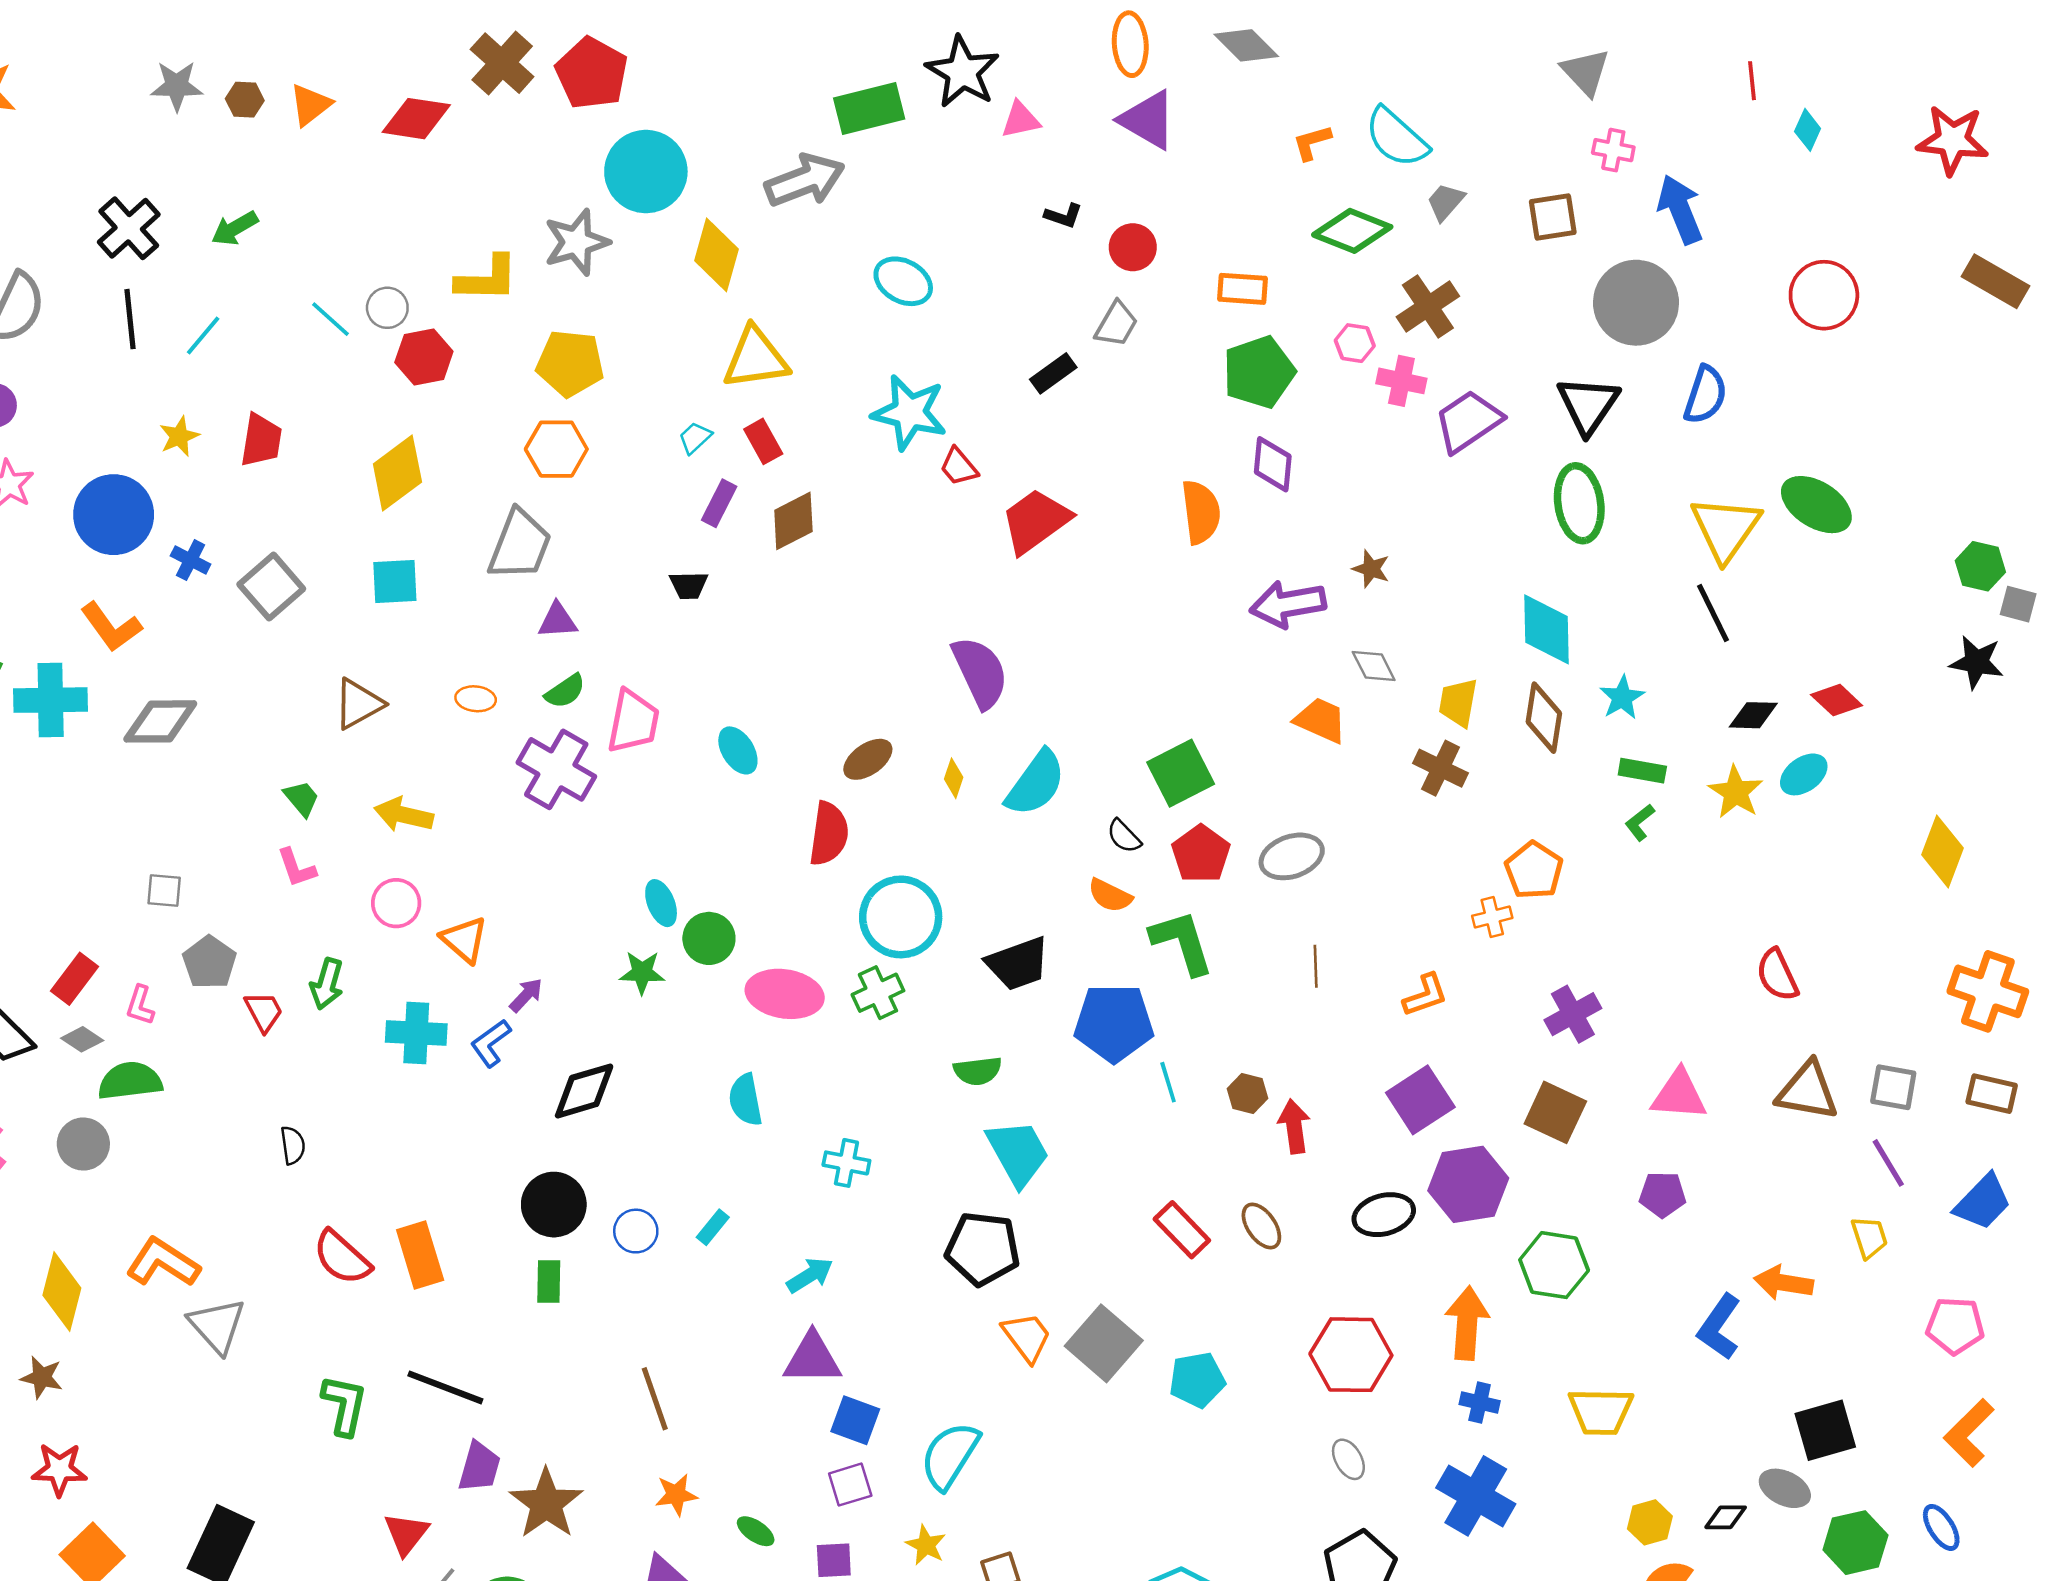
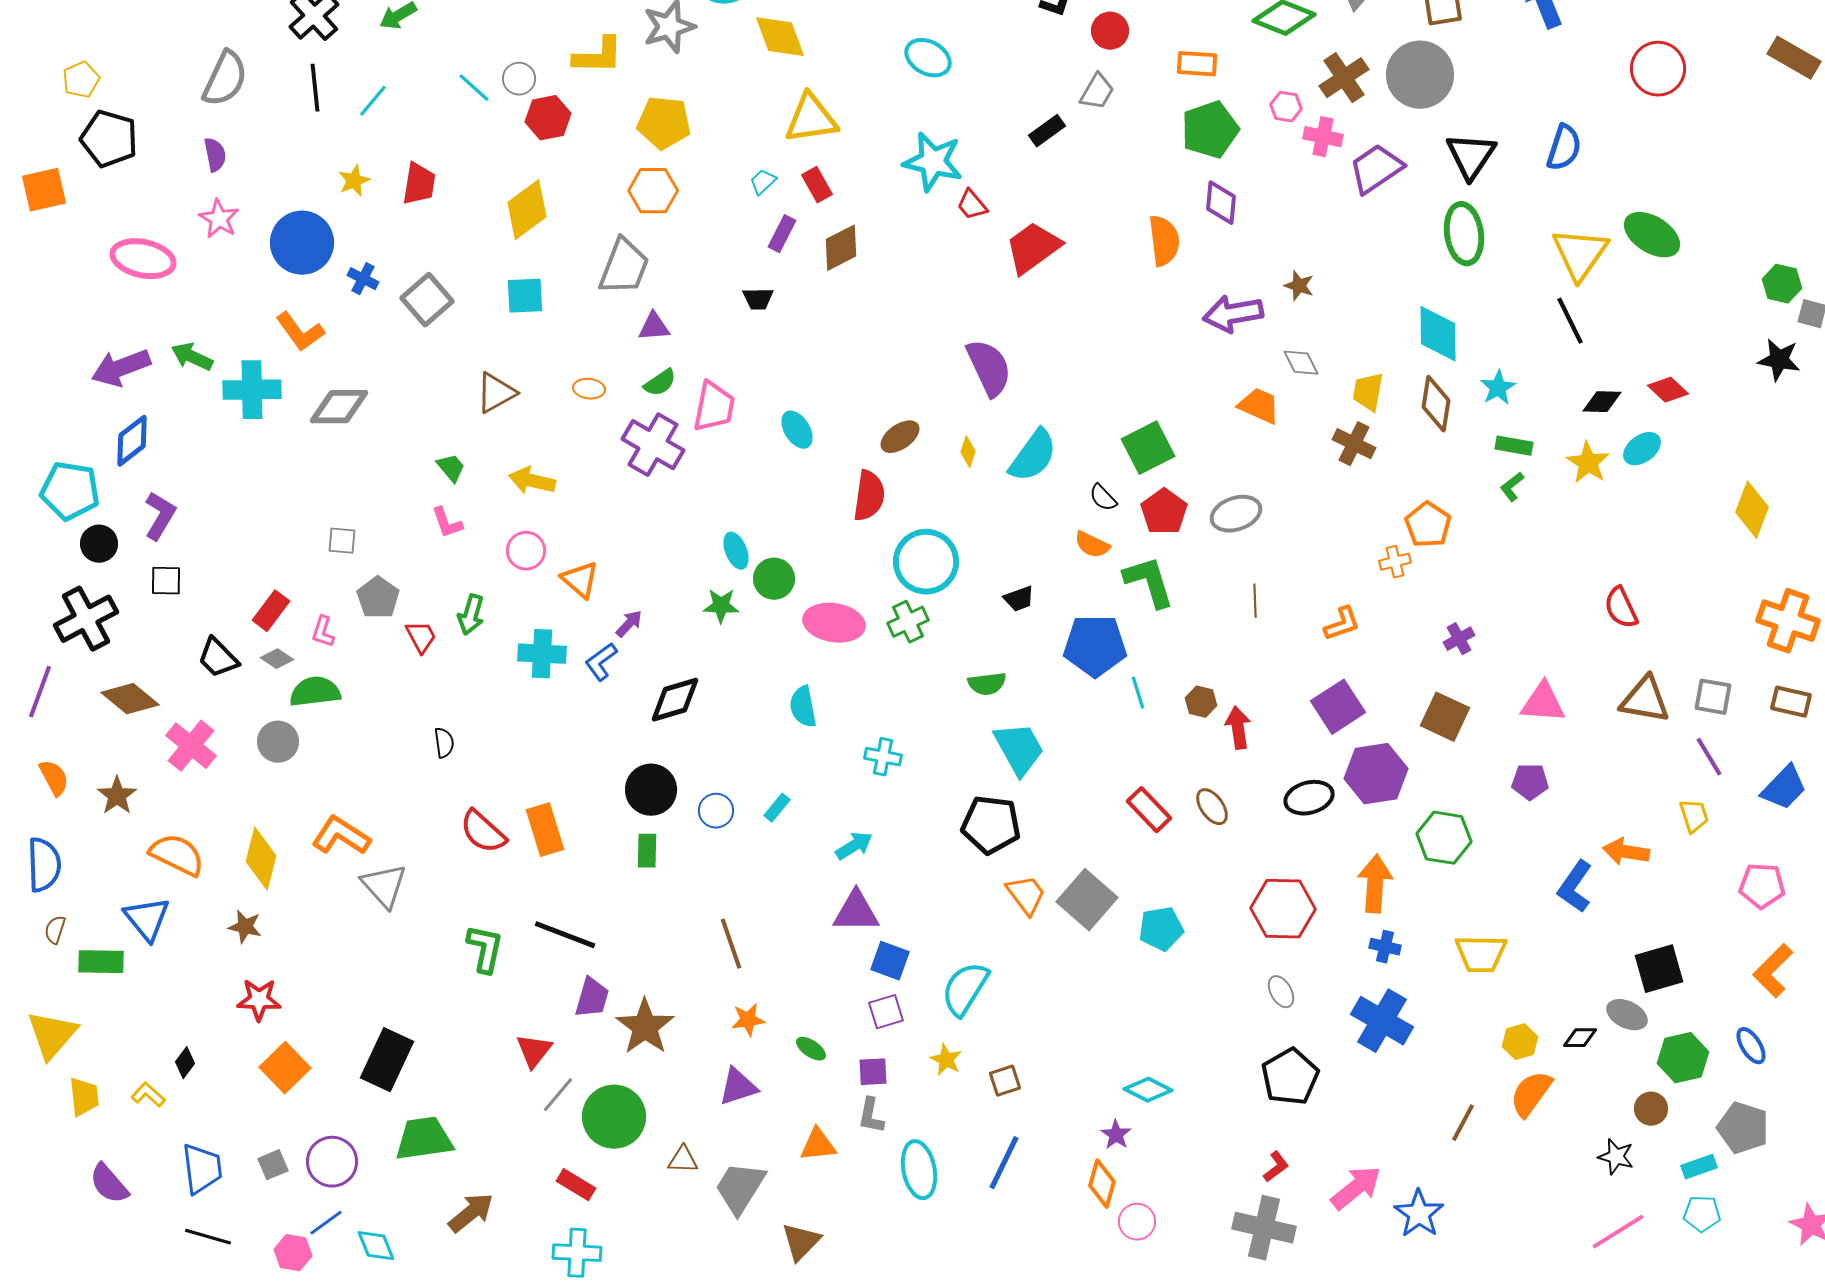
yellow diamond: (717, 255) -> (780, 37), turned -36
gray circle: (1636, 303) -> (1420, 75), moved
black trapezoid: (1018, 964) -> (1019, 599), size x0.6
purple cross: (1573, 1014) -> (1459, 639), size x0.7

